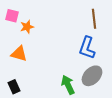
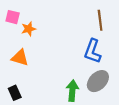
green arrow: (68, 85) -> (72, 91), turned 30

